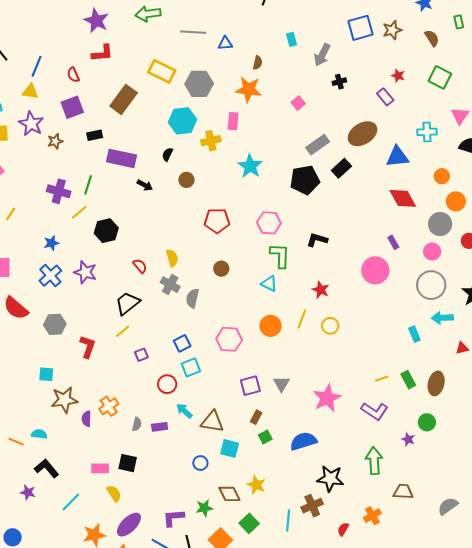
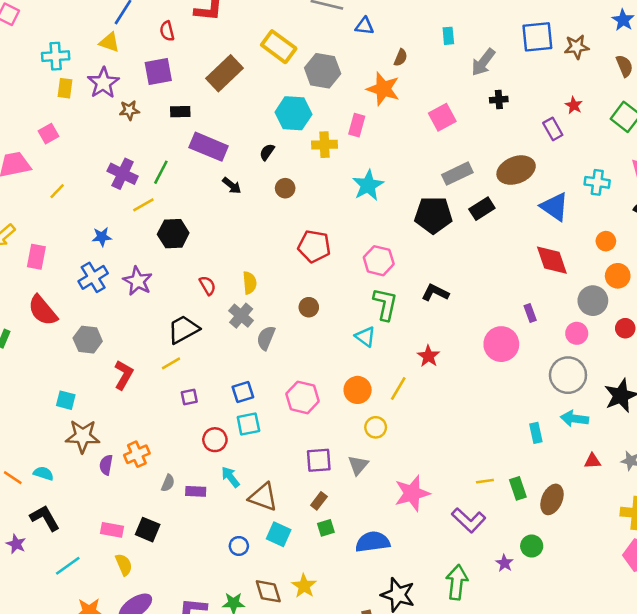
pink square: (298, 103) -> (442, 117), size x1.5
blue triangle: (397, 157) -> (555, 207), turned 30
yellow circle: (330, 326) -> (376, 427), moved

